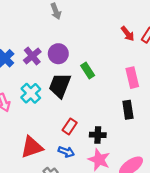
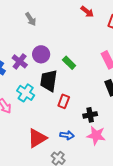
red arrow: (128, 34) -> (87, 12), moved
red rectangle: (70, 126) -> (64, 101), moved

